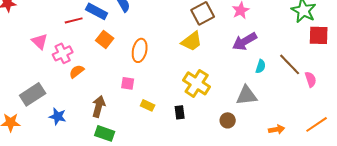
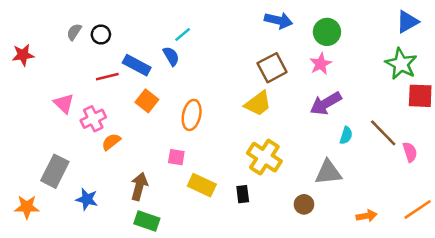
gray rectangle: (33, 94) -> (55, 171), turned -30
yellow rectangle: (148, 105) -> (202, 185), size x1.5

